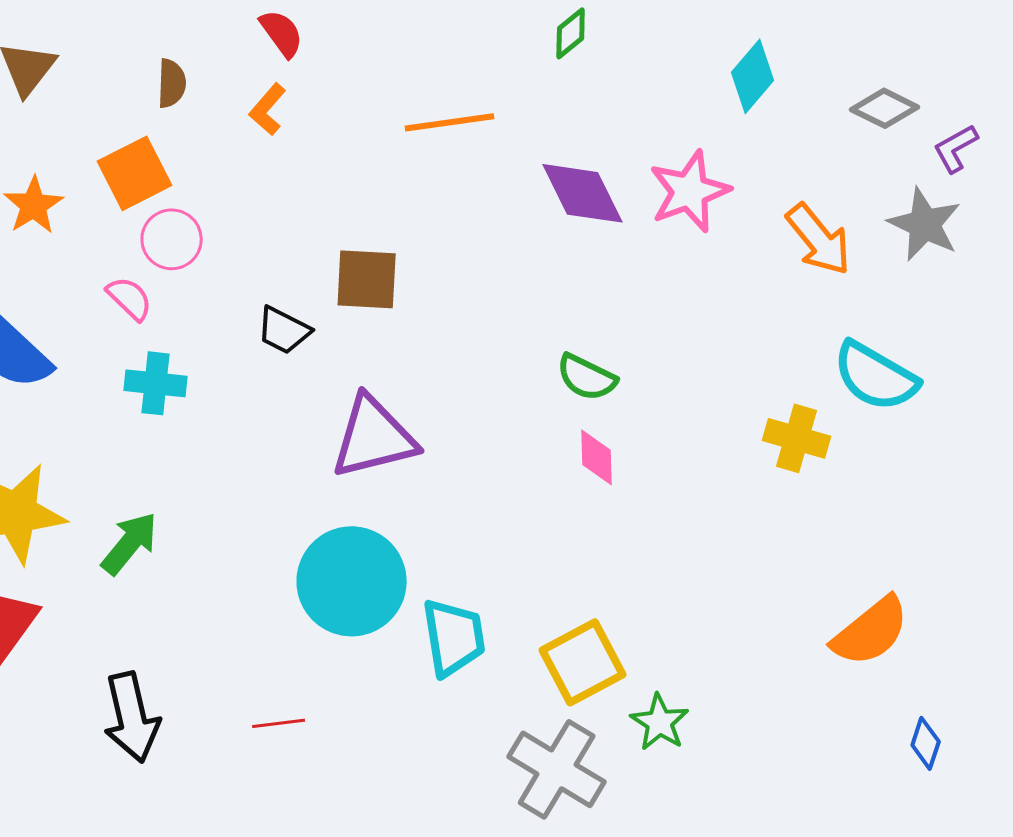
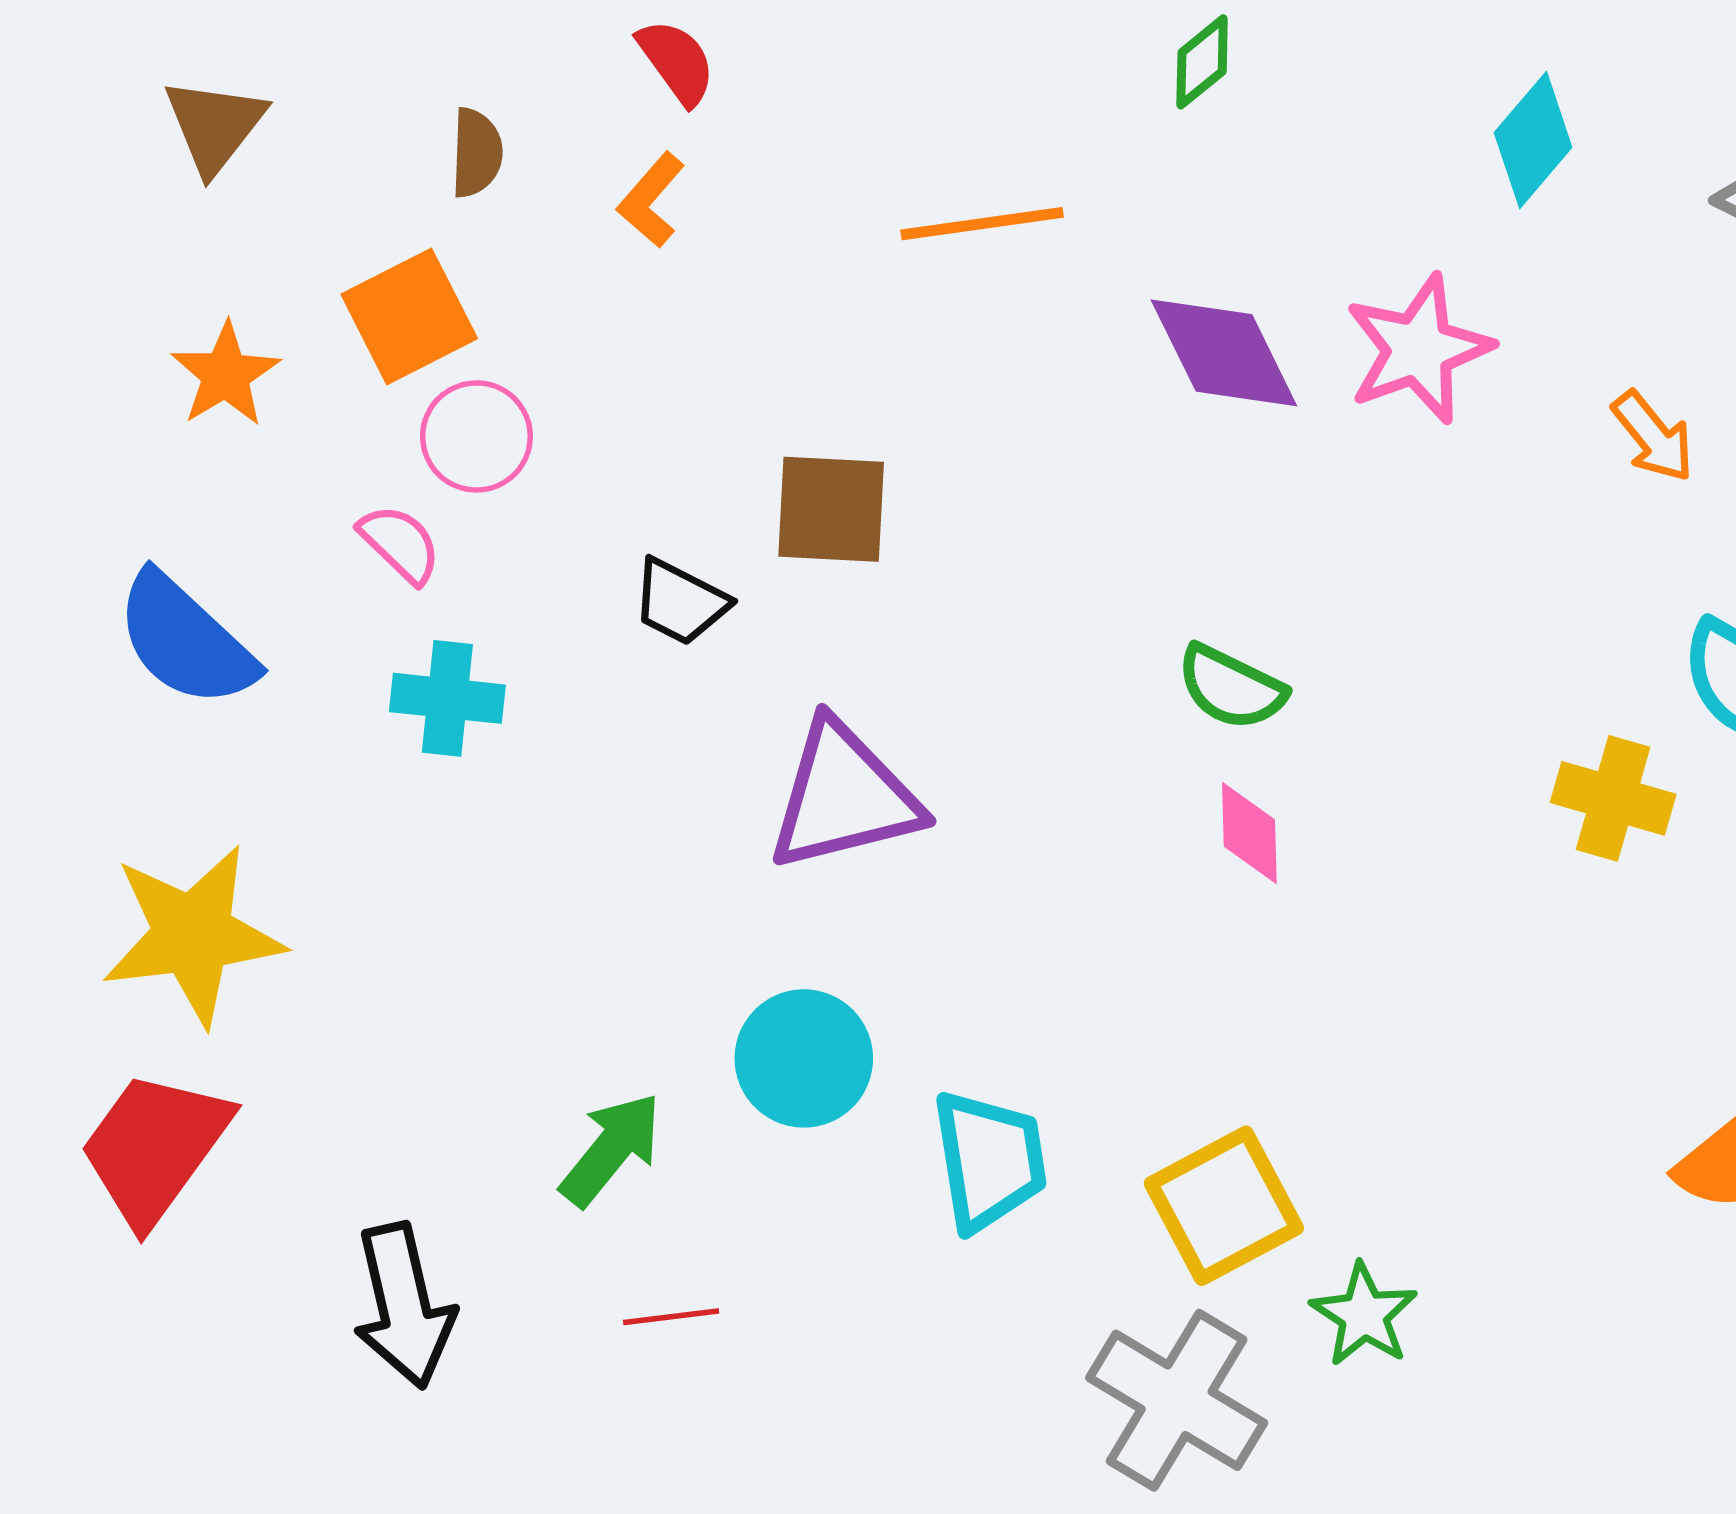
orange arrow: (819, 239) -> (1653, 436), size x0.7
green arrow: (130, 543) -> (611, 1149), moved
cyan circle: (352, 581) -> (804, 1058), size x0.7

